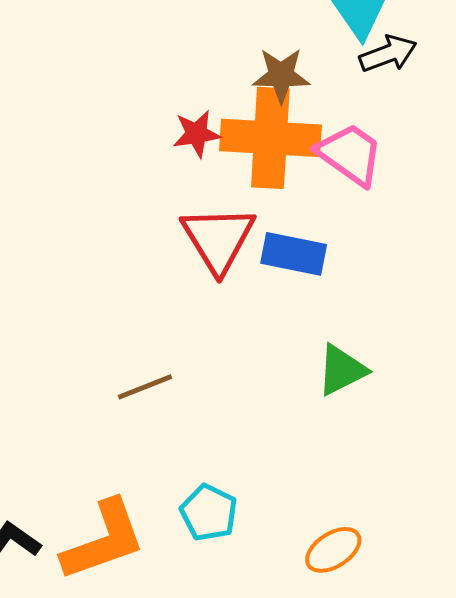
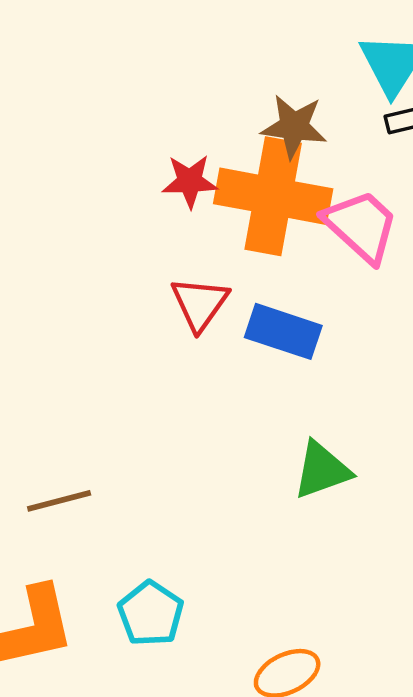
red triangle: (218, 239) -> (200, 304), size x0.7
brown line: (145, 387) -> (59, 501), moved

